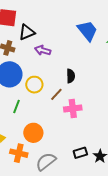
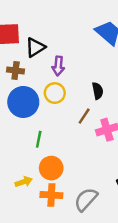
purple arrow: (43, 50) -> (58, 66), turned -91
yellow circle: (34, 85) -> (55, 93), moved
orange circle: (33, 133) -> (51, 168), moved

